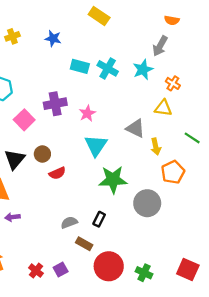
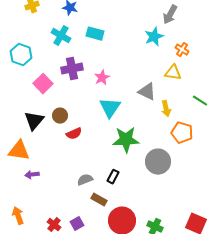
cyan cross: (108, 68) -> (61, 36), moved
orange pentagon: (173, 172) -> (182, 133), turned -30

